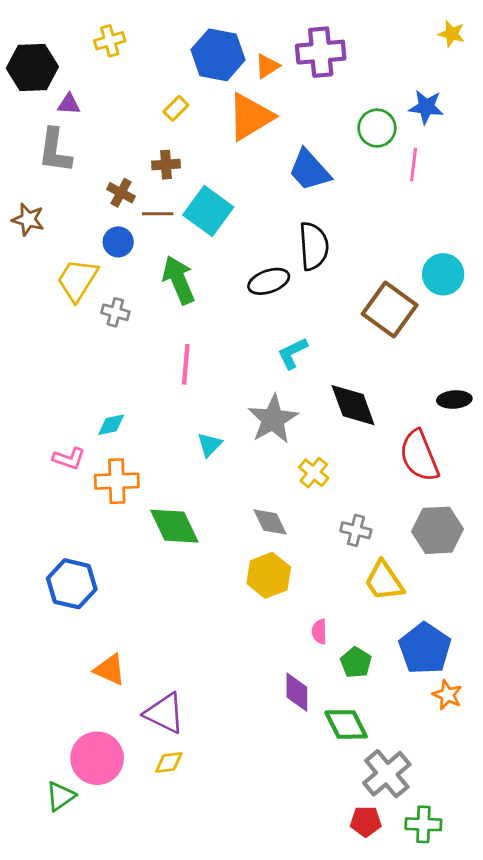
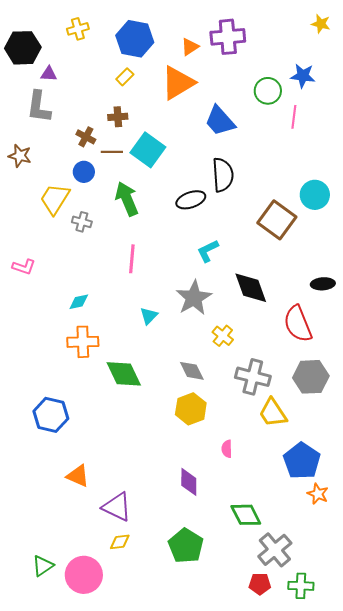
blue hexagon: (218, 55) -> (135, 39), moved
pink L-shape: (69, 459) -> (24, 267), moved
gray cross: (356, 530) -> (253, 377), size x1.6
green pentagon: (356, 663) -> (186, 546), moved, size x1.6
purple diamond: (297, 692) -> (189, 482), moved
pink circle: (97, 758) -> (84, 575), moved

